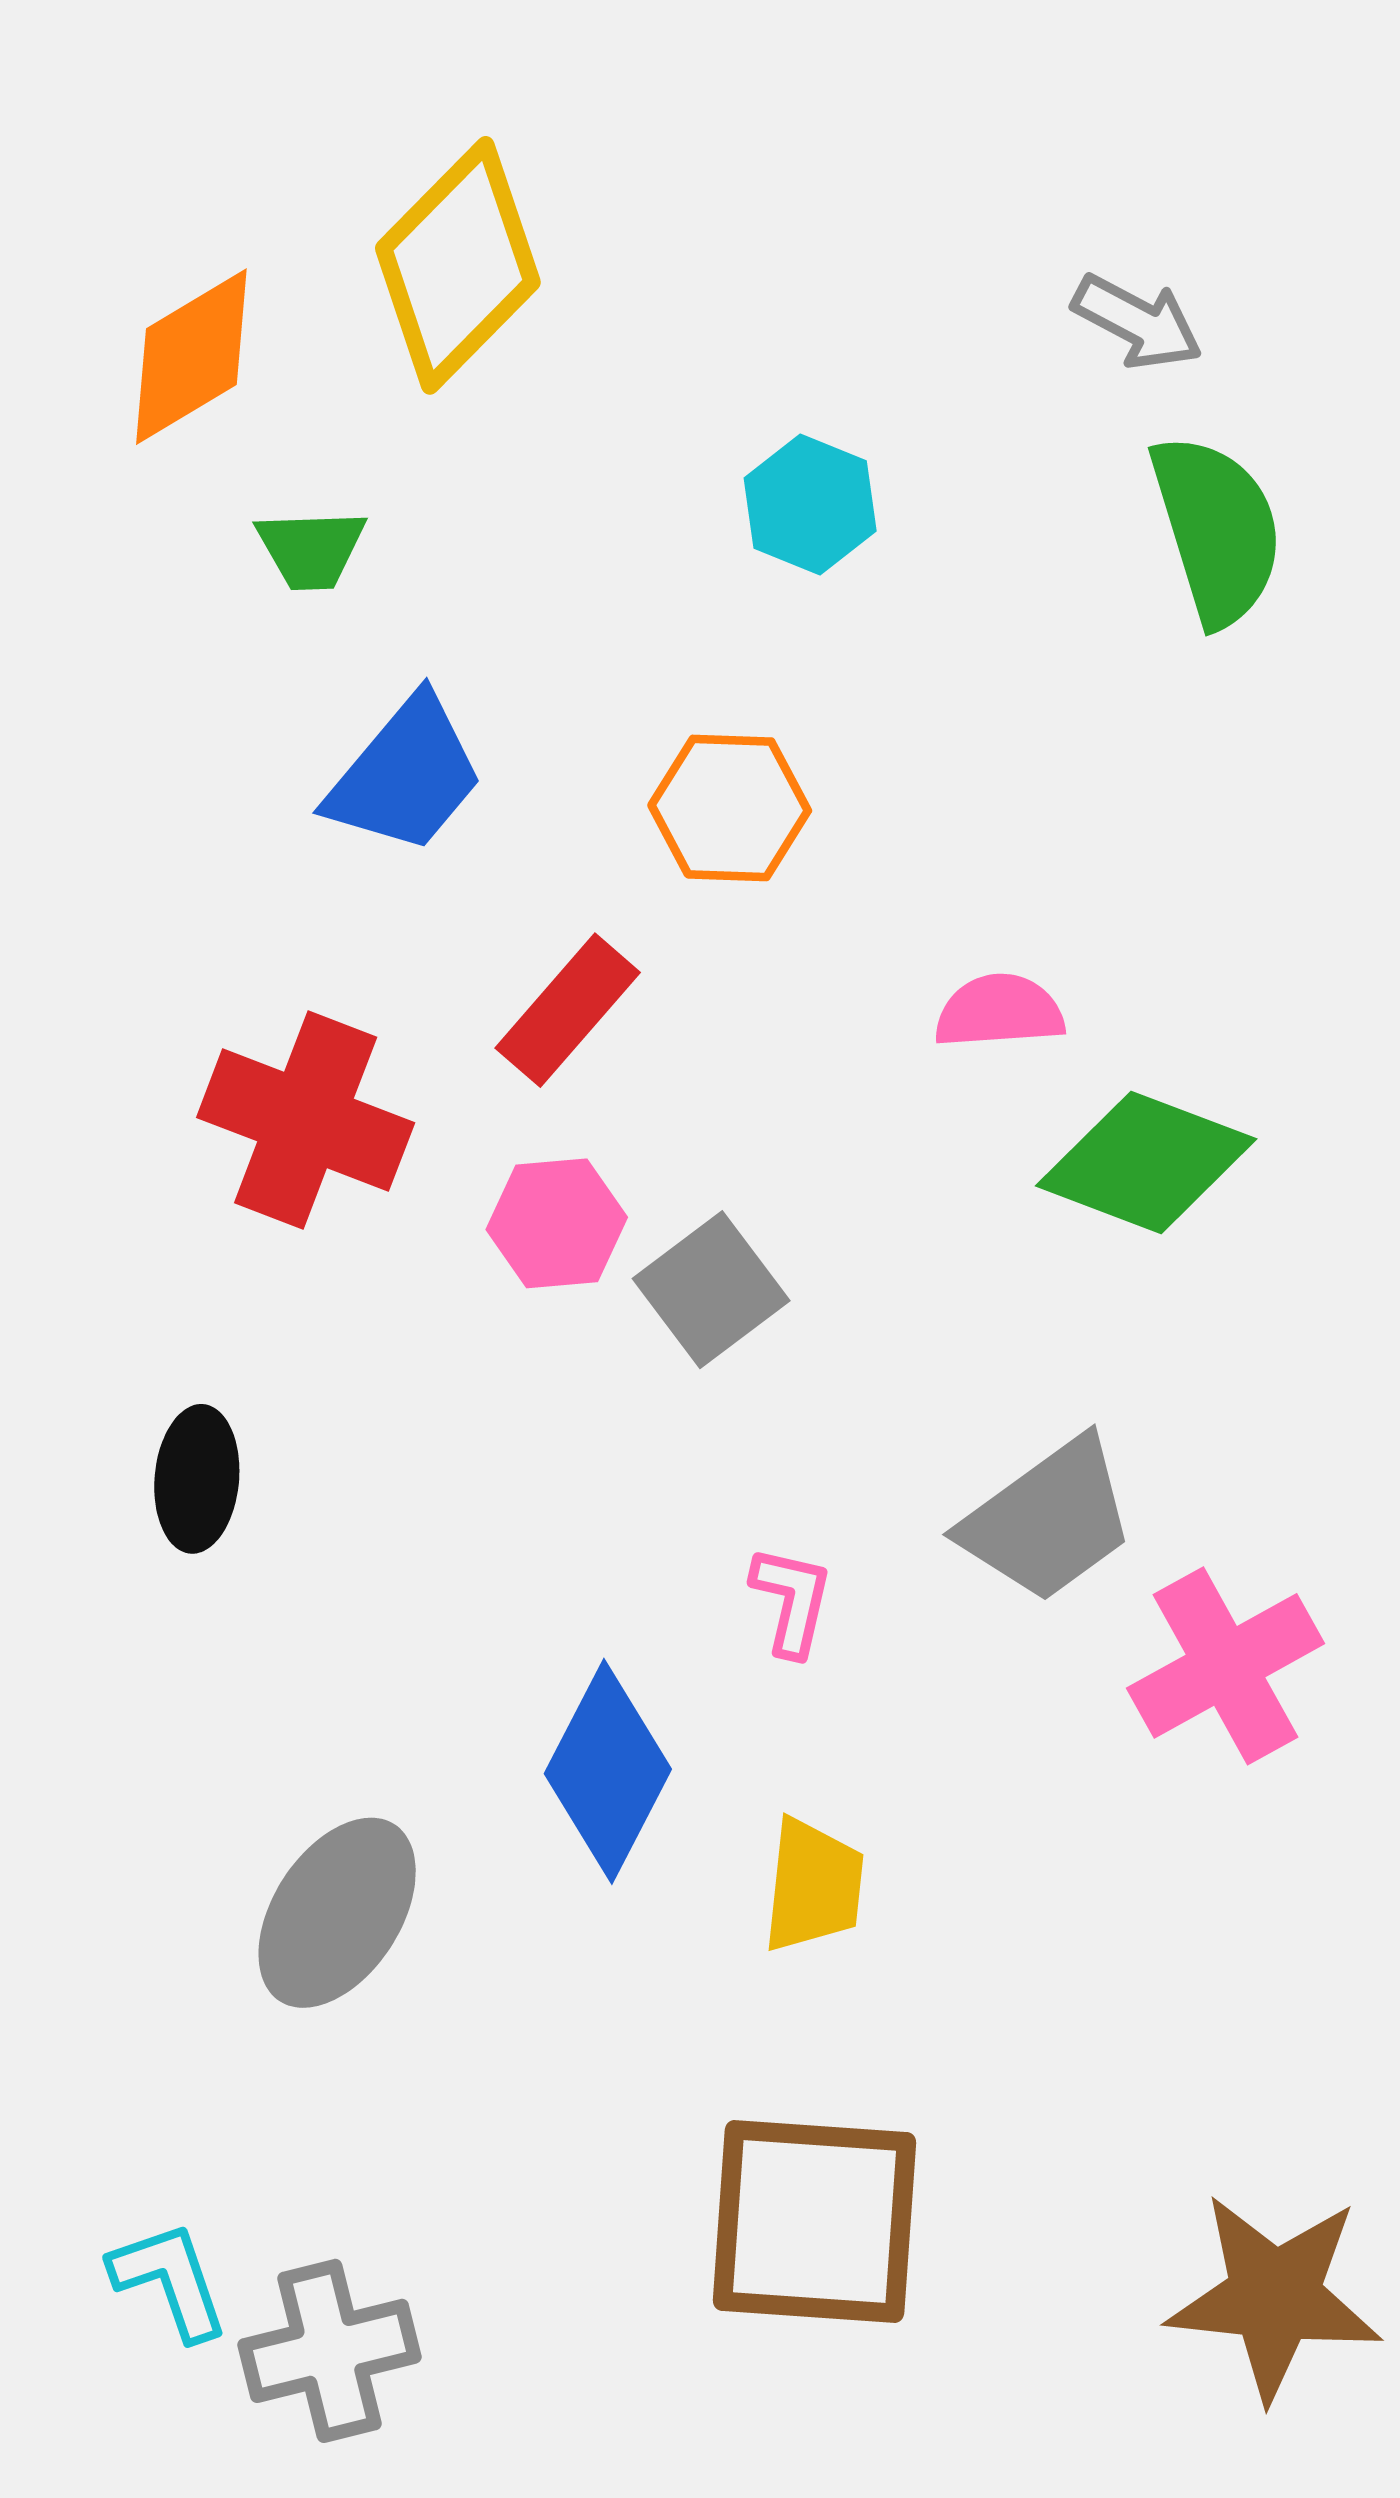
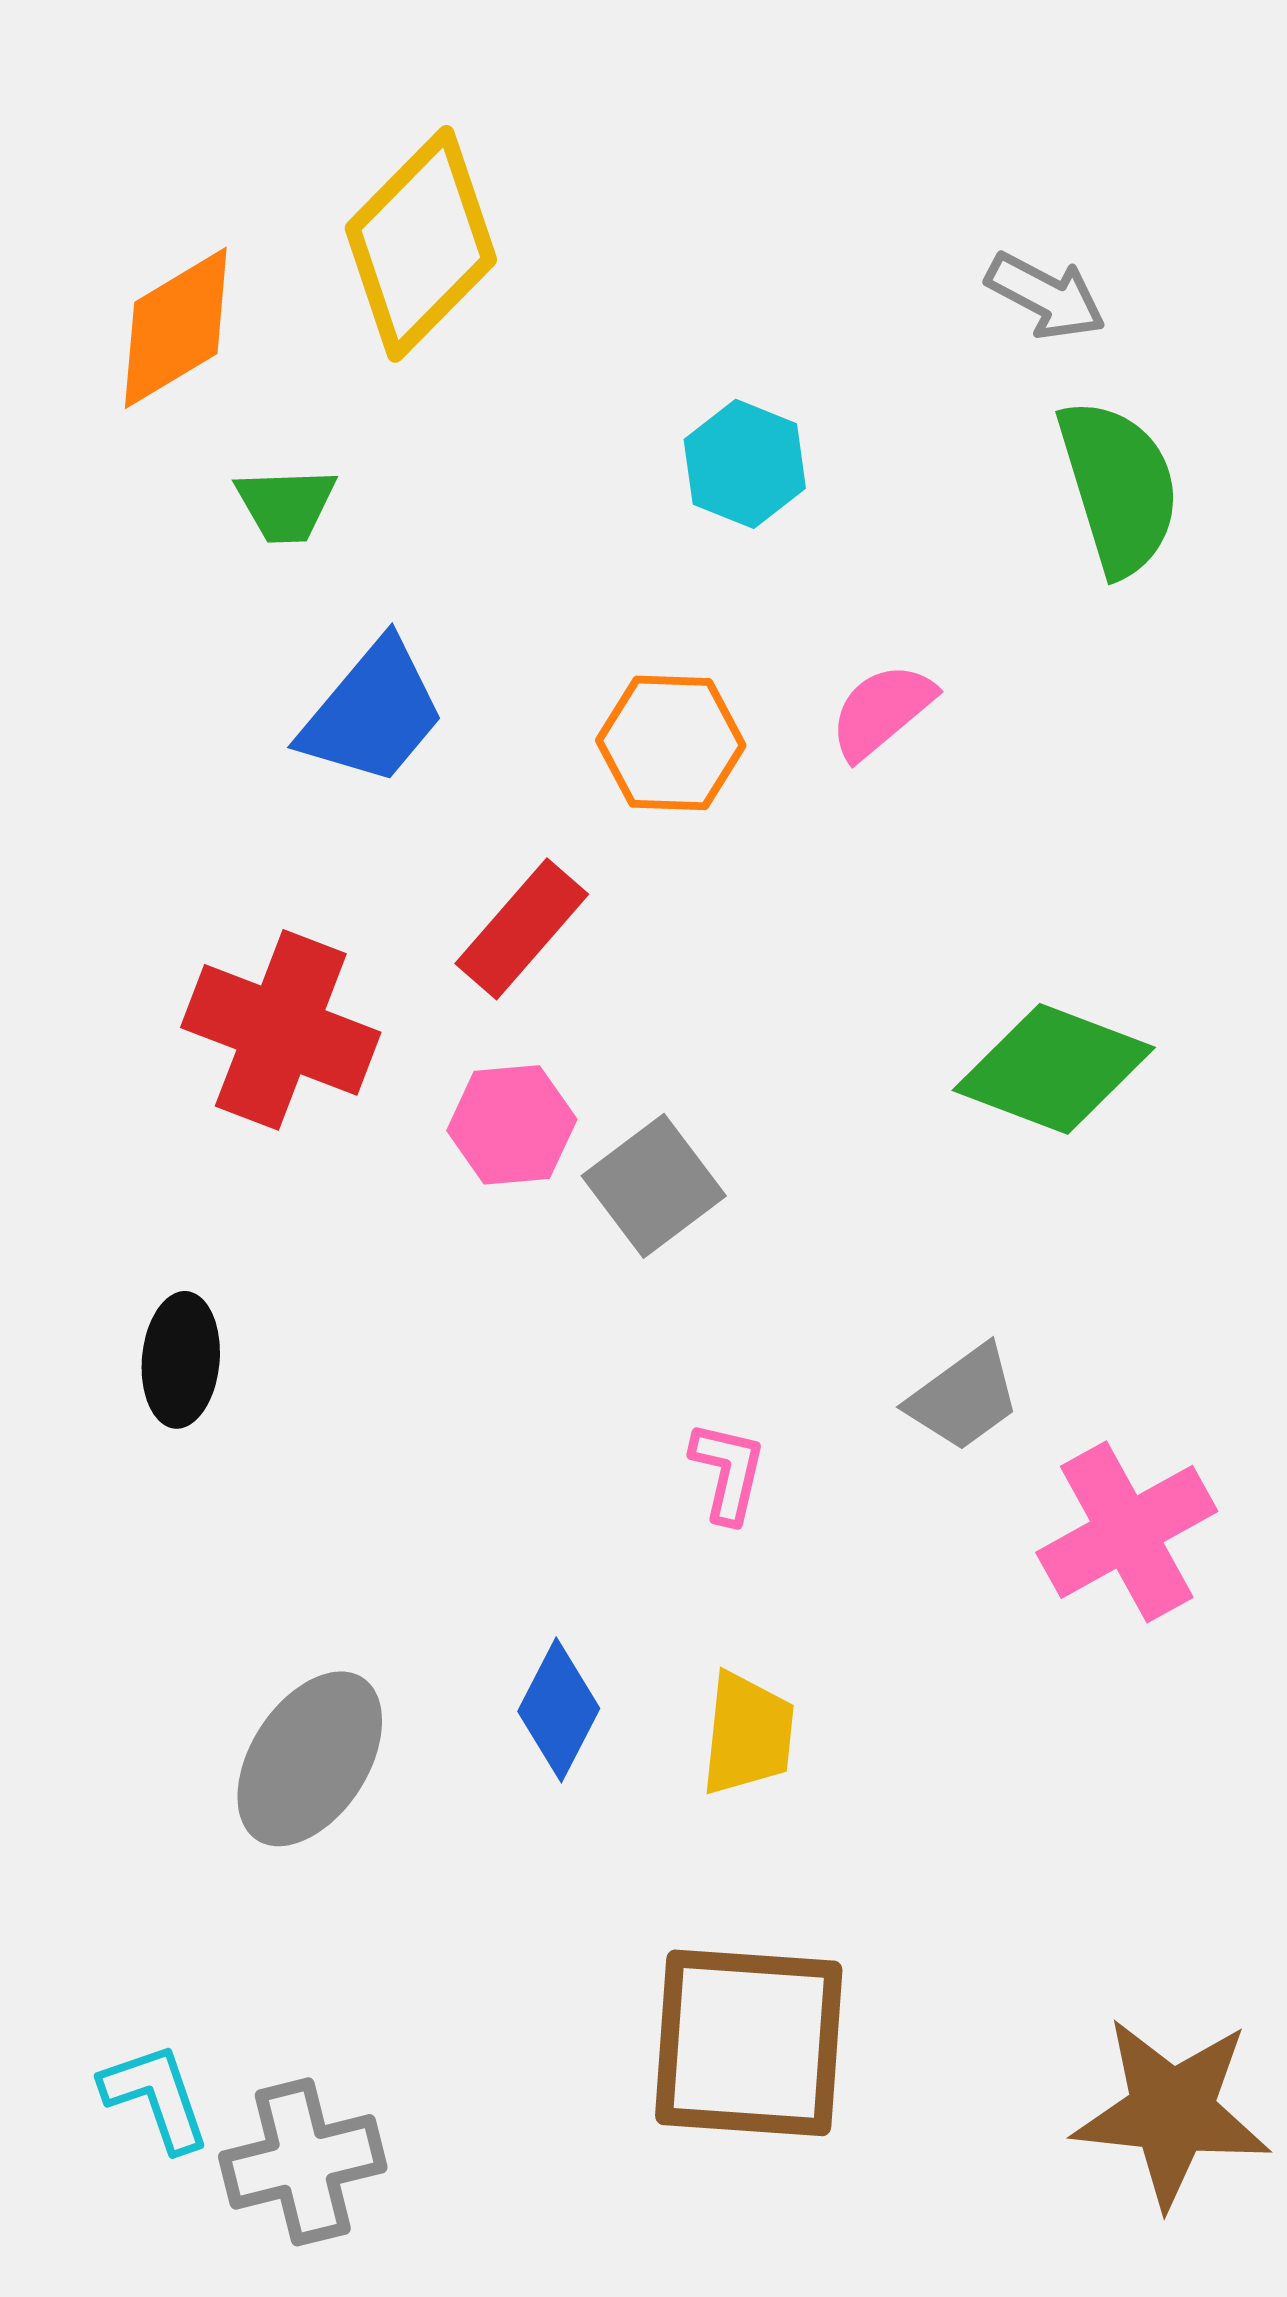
pink semicircle: (999, 1011) -> (882, 711), moved, turned -36
gray trapezoid: (1048, 1520) -> (964, 1398), size x0.7
blue diamond: (608, 1771) -> (559, 1710), moved, size x0.7

